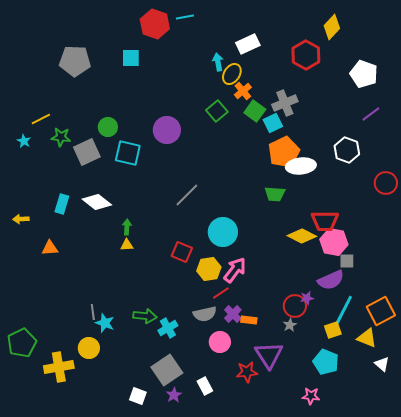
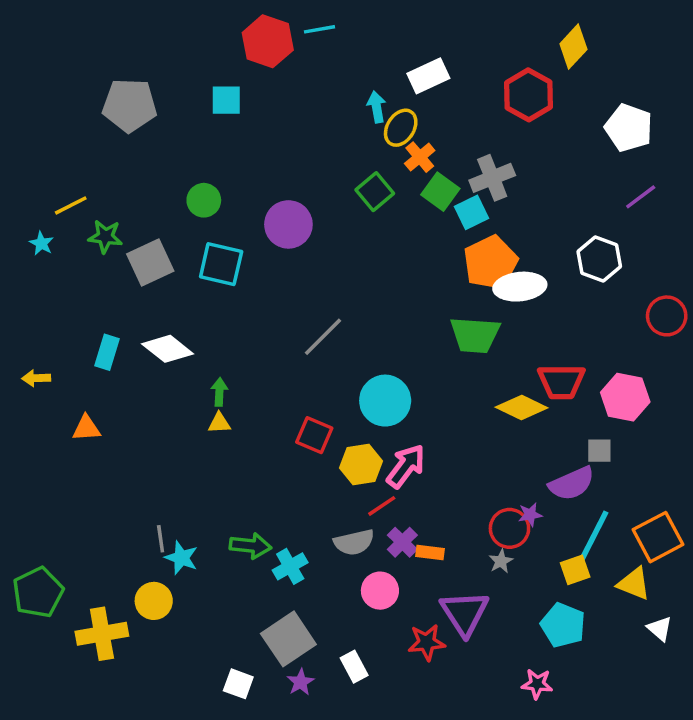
green circle: (108, 127) -> (204, 200), moved
green trapezoid: (275, 194) -> (475, 335), size x1.4
pink hexagon: (334, 242) -> (625, 397), moved

